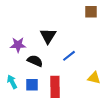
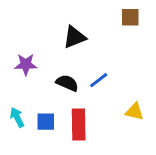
black triangle: (48, 36) -> (74, 37), moved, turned 36
black semicircle: (35, 61) -> (67, 83), moved

